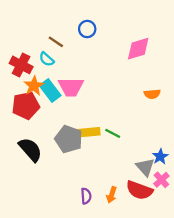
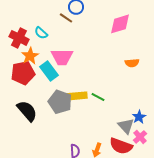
brown line: (56, 42) -> (66, 18), moved
cyan rectangle: (50, 90) -> (49, 71), moved

